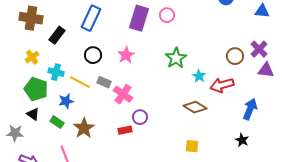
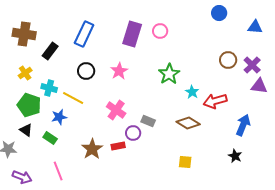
brown circle: (235, 56) -> (228, 60), moved
gray rectangle: (104, 82) -> (148, 121), moved
brown star: (84, 128) -> (92, 149), moved

